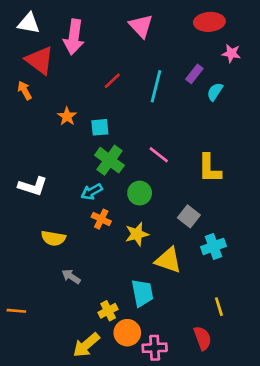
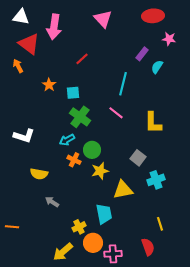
cyan line: (156, 86) -> (123, 84), moved
green circle: (140, 193) -> (92, 150), moved
yellow triangle: (168, 260) -> (123, 190), turned -30

